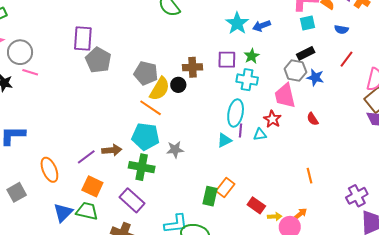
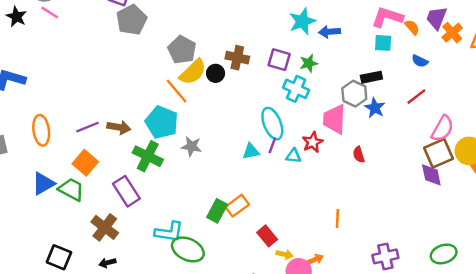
cyan ellipse: (236, 113) -> (272, 124), turned -48

